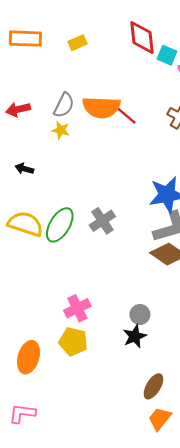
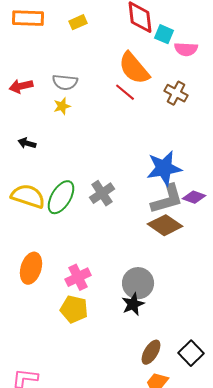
gray semicircle: (64, 105) -> (65, 82), turned 70
orange semicircle: (101, 107) -> (134, 68), moved, turned 48
yellow star: (61, 130) -> (62, 106), turned -30
gray circle: (140, 314) -> (138, 283), size x1.6
orange ellipse: (28, 357) -> (31, 268), moved

